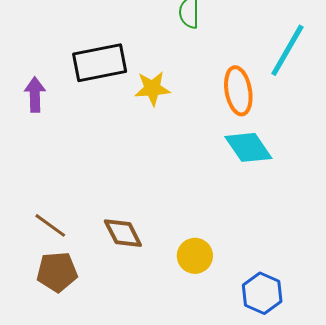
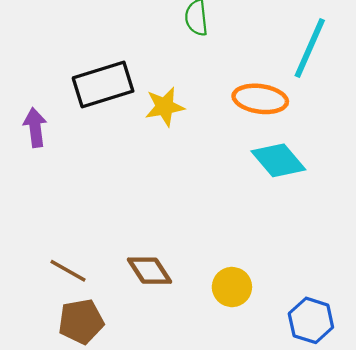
orange ellipse: (238, 91) -> (260, 99), turned -66

